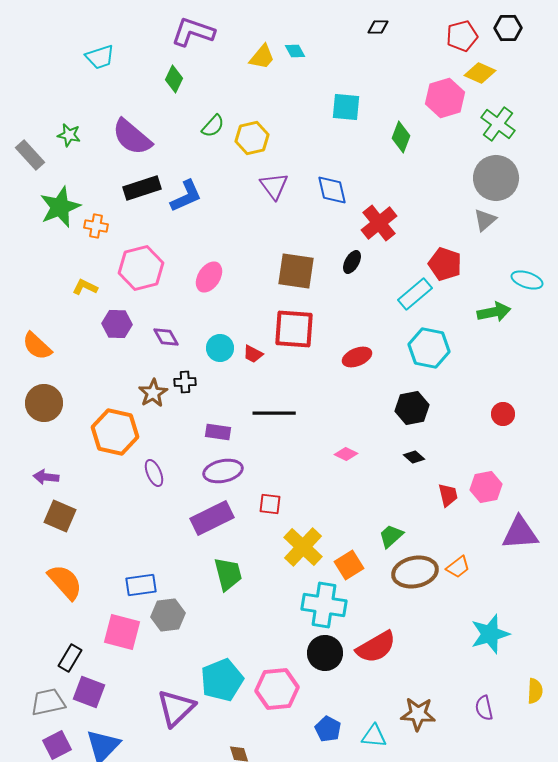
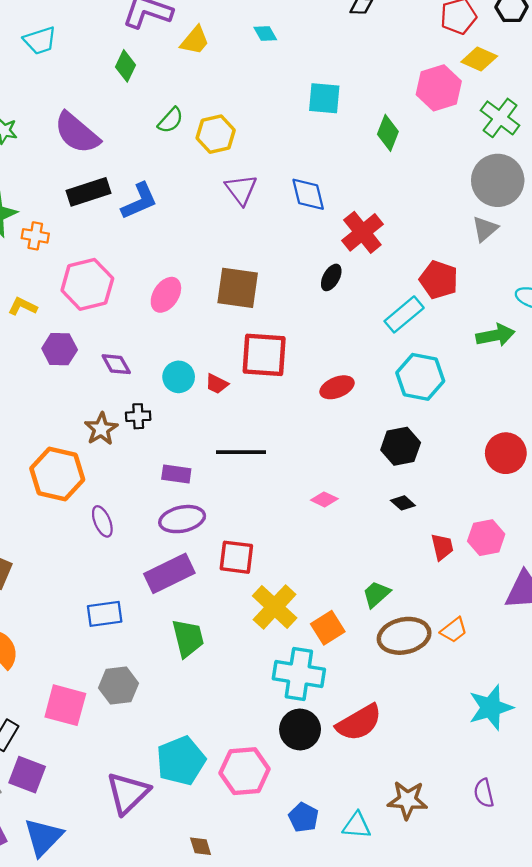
yellow trapezoid: (262, 57) -> (195, 40), moved
brown square: (296, 271) -> (238, 288), moved
red circle: (503, 414) -> (506, 453), size x1.5
red square: (270, 504) -> (236, 557), size x1.4
blue rectangle: (141, 585) -> (105, 614), moved

